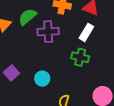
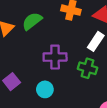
purple cross: (48, 32) -> (55, 57), moved

